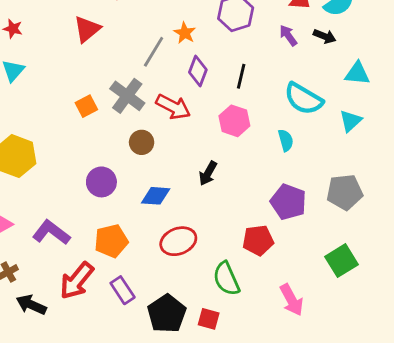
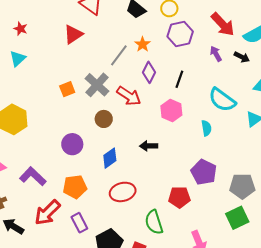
black arrow: (208, 173) -> (149, 146), turned 54
gray pentagon: (345, 192) -> (242, 186), moved
blue diamond: (156, 196) -> (110, 158), turned -45

